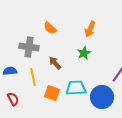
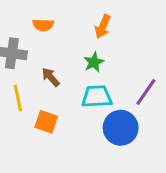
orange semicircle: (50, 28) -> (43, 25), turned -40
cyan trapezoid: (76, 88) -> (97, 96), moved

